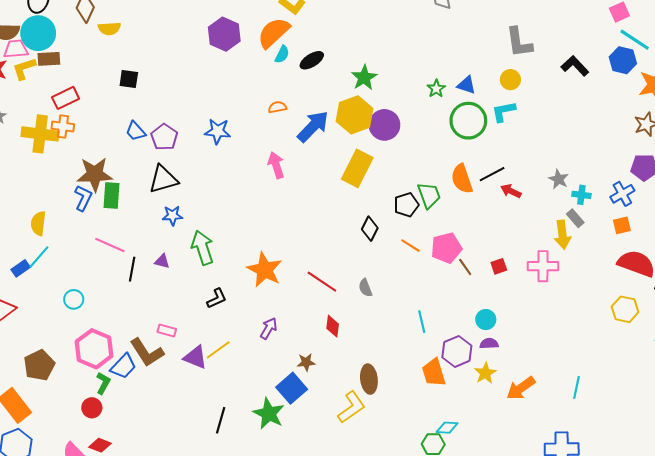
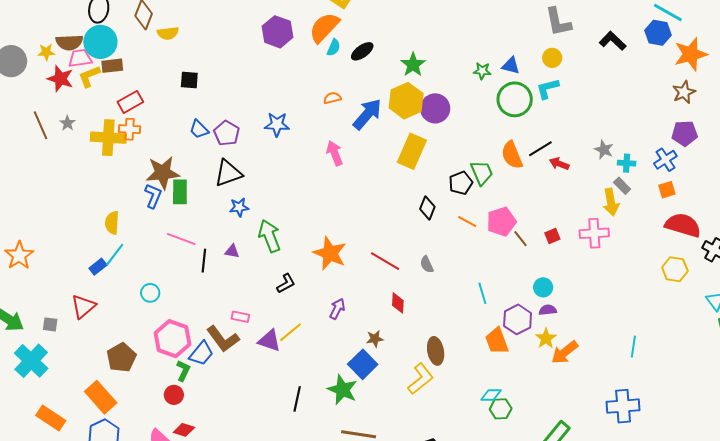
green star: (436, 89) -> (482, 71), turned -30
orange arrow: (521, 388) -> (565, 352), moved
cyan diamond: (447, 428) -> (491, 395), moved

